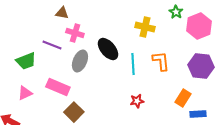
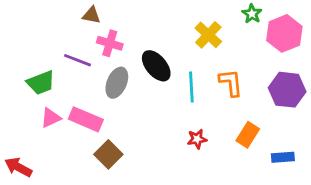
yellow cross: (145, 27) -> (208, 35), turned 30
pink triangle: (25, 93) -> (51, 118), moved
orange rectangle: (183, 98) -> (248, 135), moved

